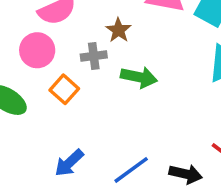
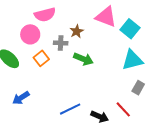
blue arrow: (69, 163) -> (21, 98), moved

